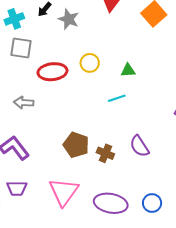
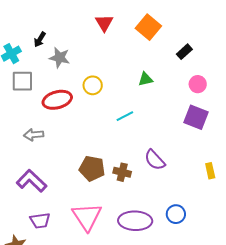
gray star: (69, 19) -> (60, 58), moved
green triangle: (128, 70) -> (145, 79), moved

